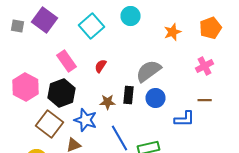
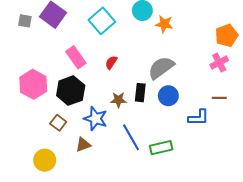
orange pentagon: (210, 28) -> (227, 35), moved
orange star: (172, 32) -> (164, 24), moved, turned 30
brown square: (50, 124) -> (58, 123), size x0.6

